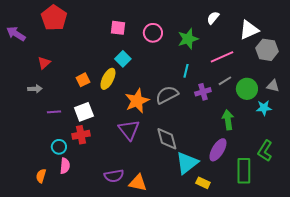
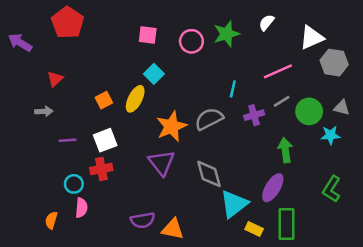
green star: (188, 39) -> (227, 34), moved
green rectangle: (244, 171) -> (287, 224), moved

